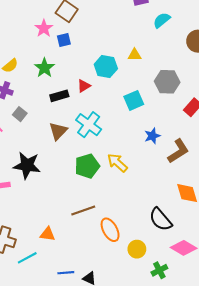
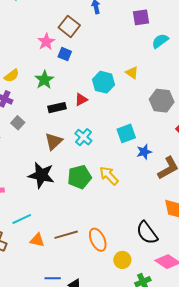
blue square: (64, 40) -> (65, 54), turned 32
yellow triangle: (135, 55) -> (132, 73), turned 32
cyan square: (134, 100) -> (126, 133), moved
cyan cross: (89, 125) -> (83, 137), size x0.7
black star: (27, 165) -> (41, 175), moved
brown line: (83, 210) -> (66, 235), moved
cyan line: (27, 258) -> (22, 219), moved

